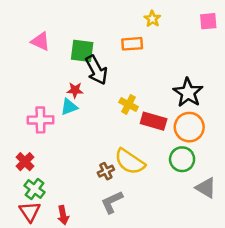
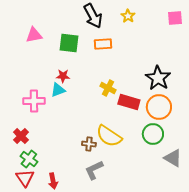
pink triangle: (40, 41) -> (34, 35), turned -36
orange rectangle: (132, 44) -> (103, 44), moved
black arrow: (96, 70) -> (93, 16), moved
brown cross: (106, 171) -> (89, 144), turned 32

